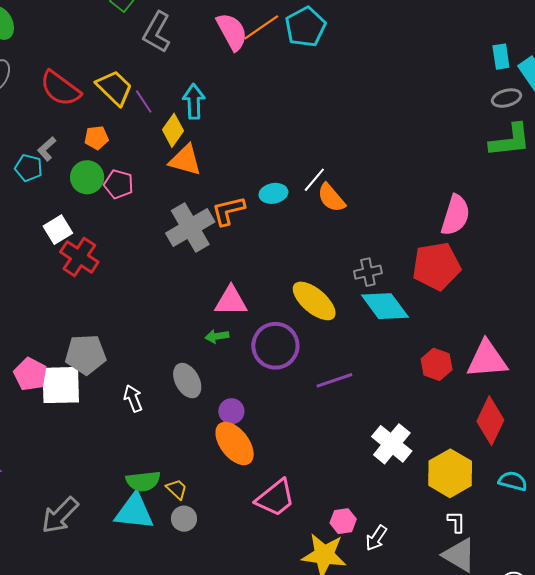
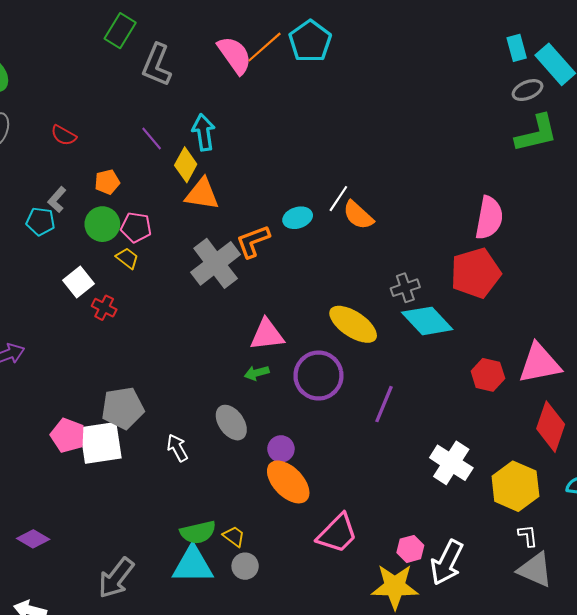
yellow trapezoid: (114, 88) -> (127, 258), moved, size x0.6
red semicircle: (60, 89) -> (64, 135), size x0.6
red cross: (79, 257) -> (104, 308), size x0.6
purple line: (334, 380) -> (384, 404), turned -42
white arrow: (376, 538) -> (447, 562), size x1.6

